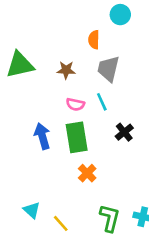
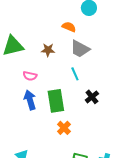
orange semicircle: (94, 40) -> (69, 27), turned 112
gray trapezoid: (108, 69) -> (80, 49), turned -75
pink semicircle: (75, 104) -> (30, 76), moved

